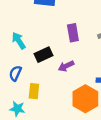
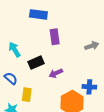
purple rectangle: (73, 33) -> (55, 37), moved
blue semicircle: (15, 73) -> (11, 78), turned 104

